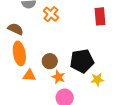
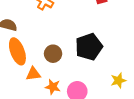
orange star: (58, 77) -> (53, 87), moved
yellow star: (97, 79) -> (118, 81), moved

